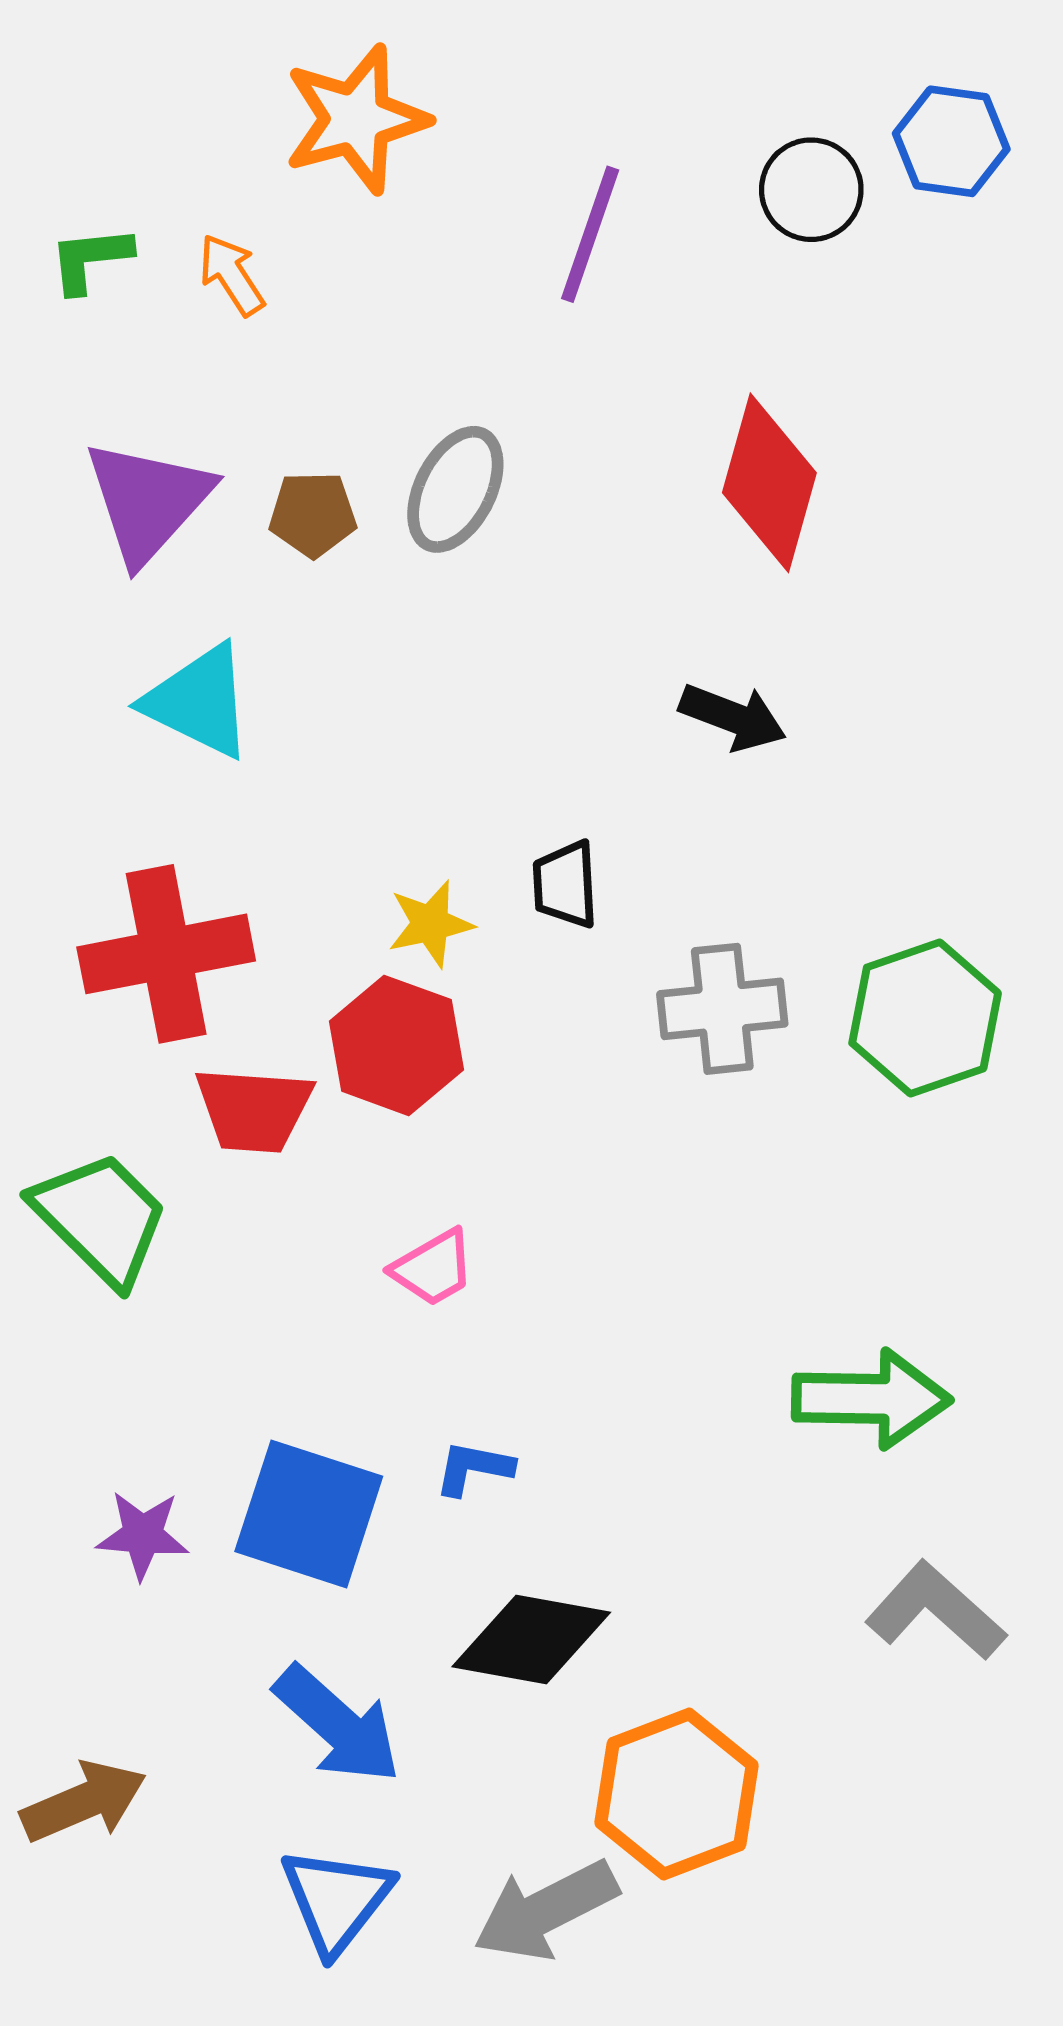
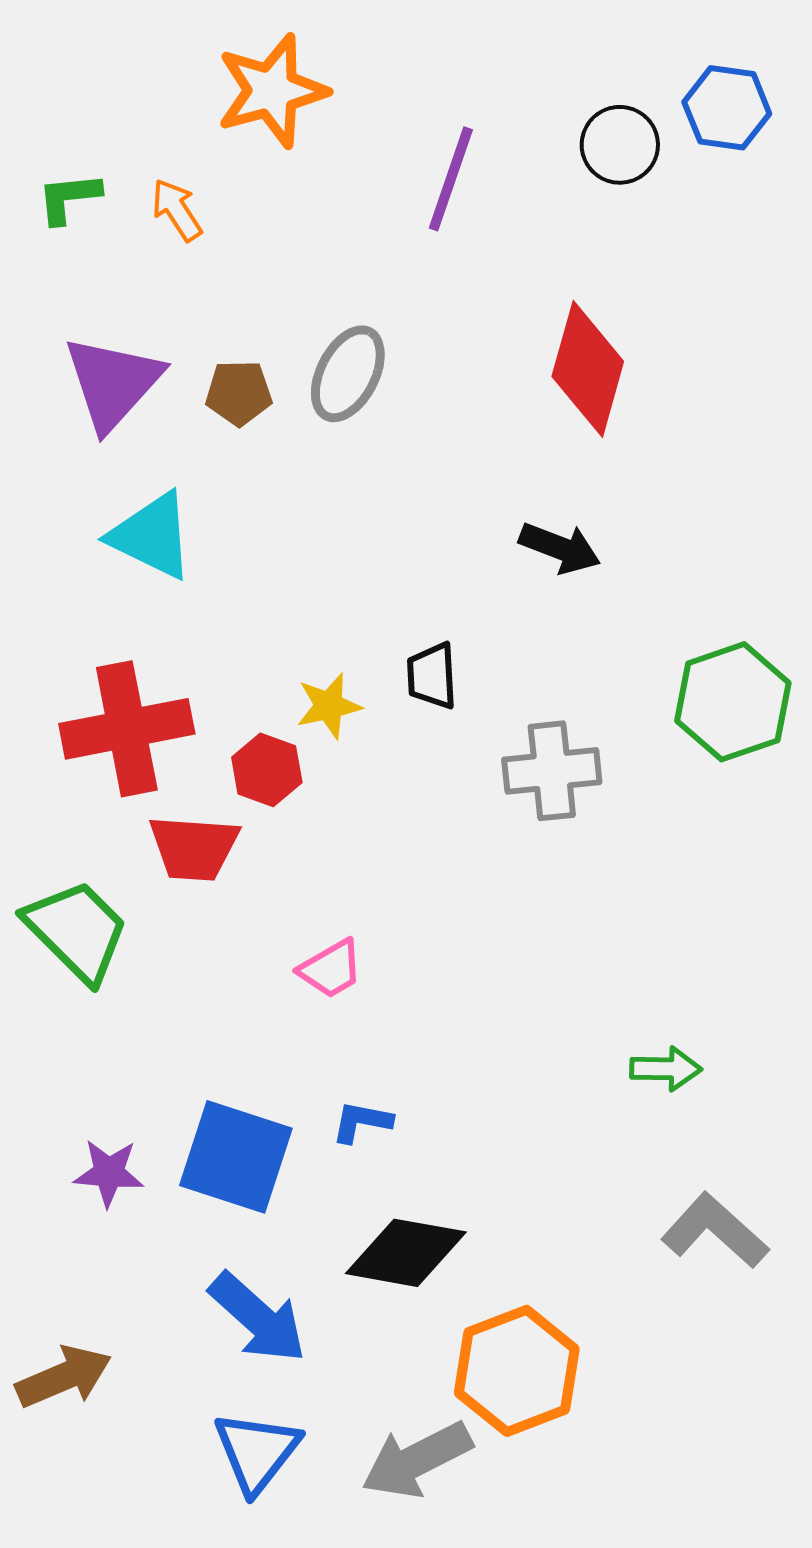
green hexagon: (925, 1018) -> (733, 702), moved
red hexagon: (396, 1045) -> (267, 770), moved, size x0.7
green arrow: (871, 1399) -> (666, 1069), size x0.6

